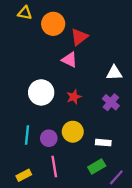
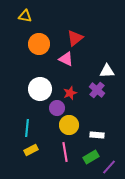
orange circle: (53, 24) -> (39, 44), moved
purple cross: (111, 102) -> (97, 90), moved
purple circle: (49, 138) -> (57, 108), moved
pink line: (54, 167) -> (65, 152), moved
yellow rectangle: (24, 175) -> (31, 150), moved

